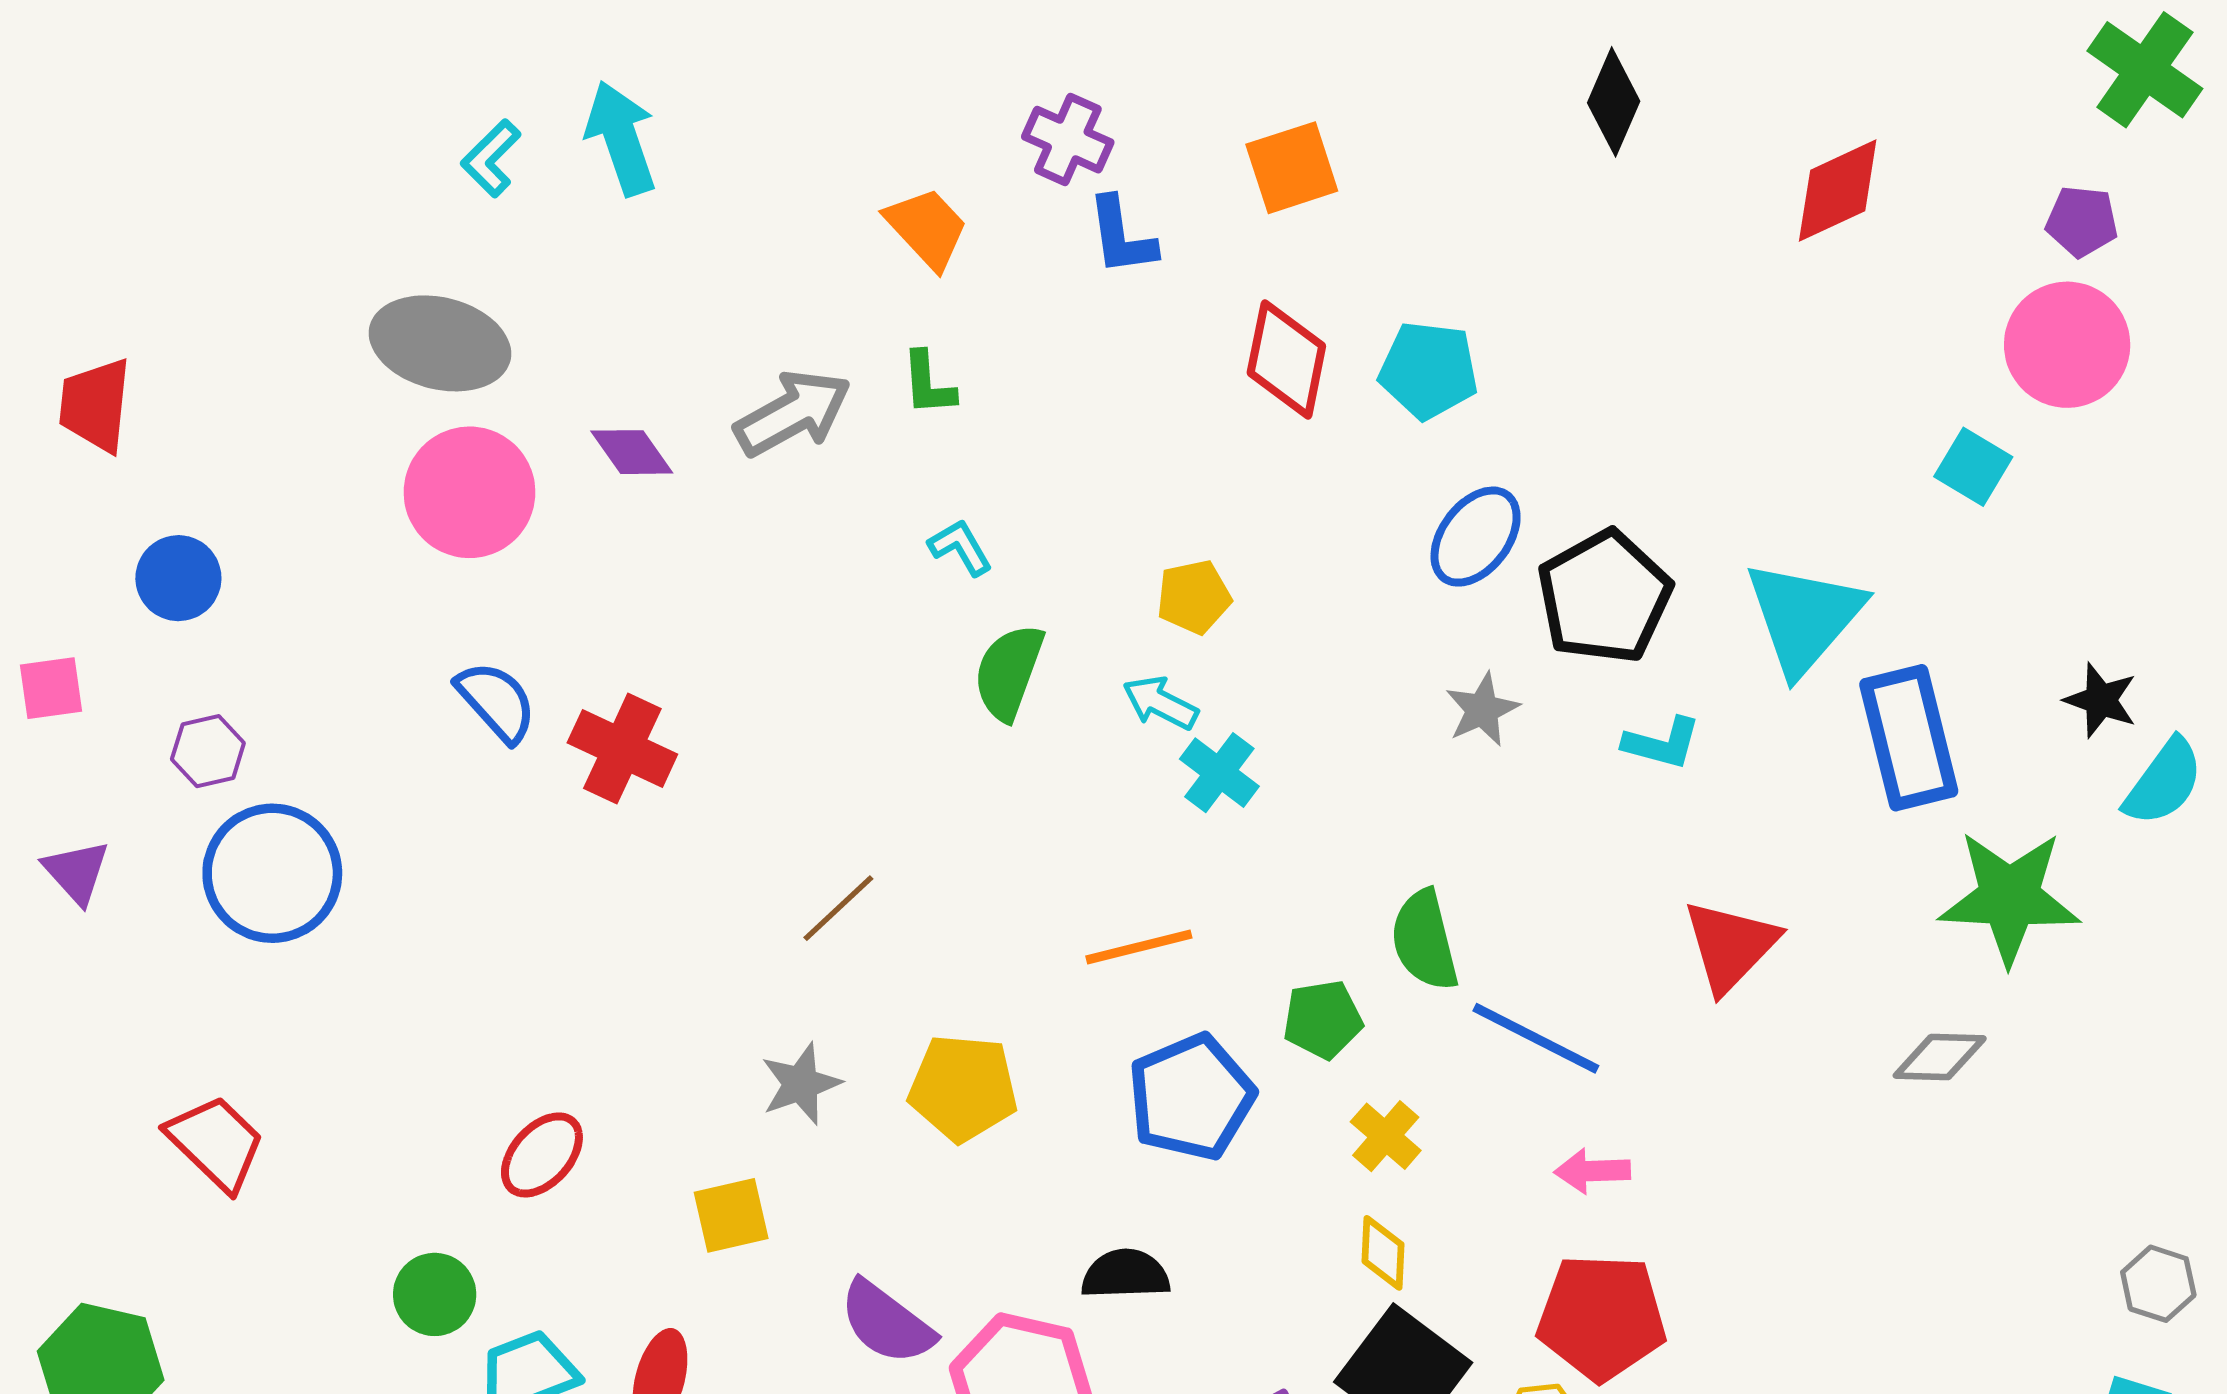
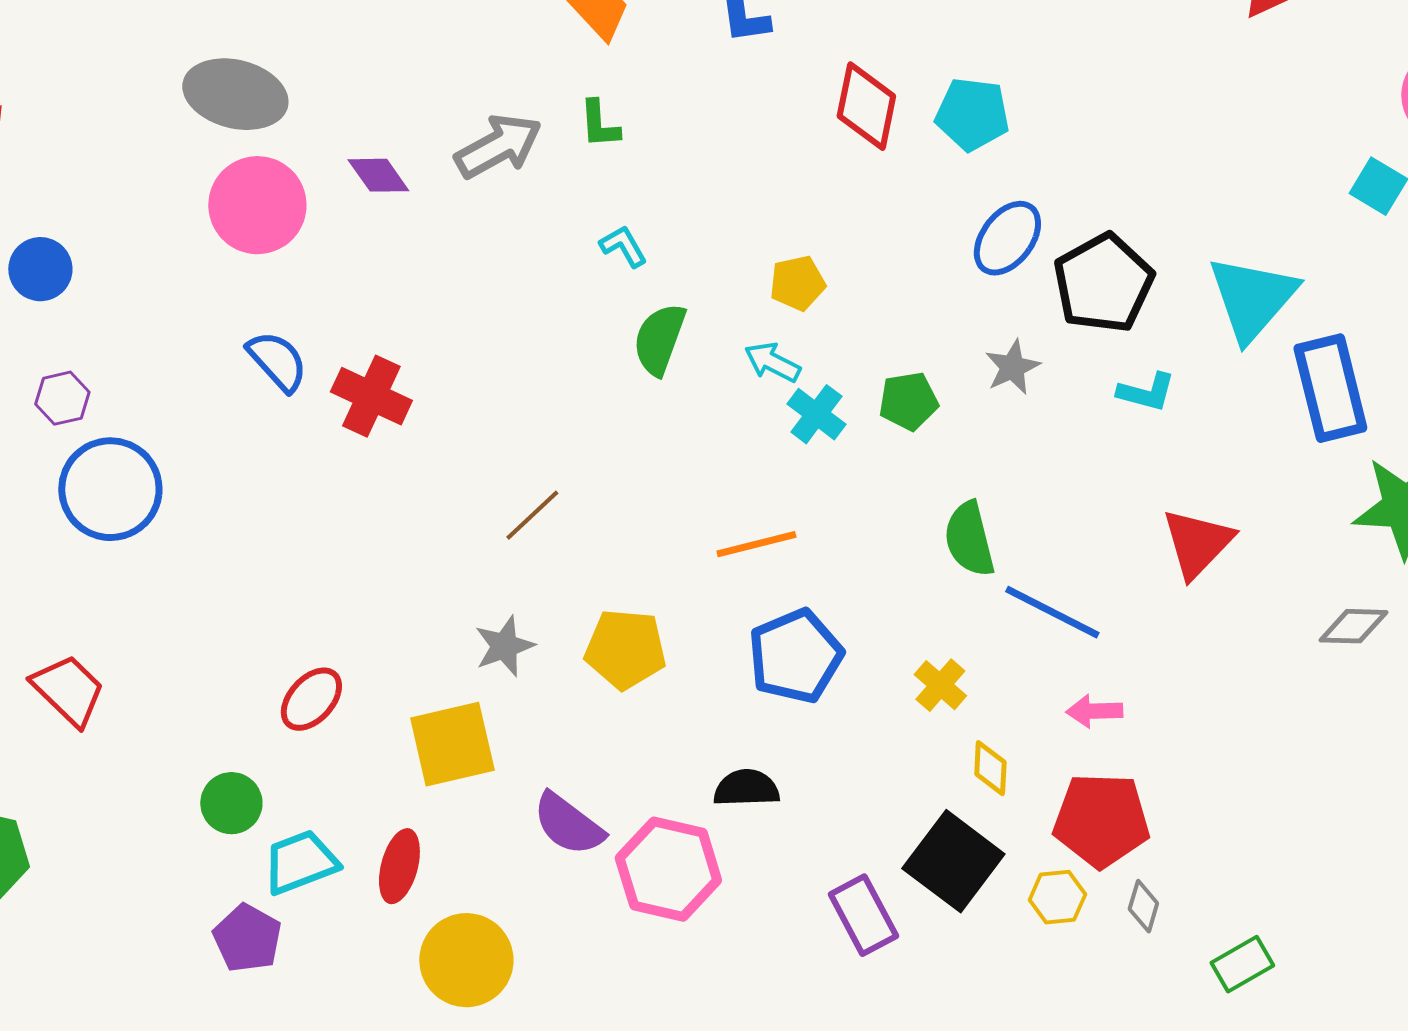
green pentagon: (1323, 1019) -> (908, 401), moved
yellow square: (731, 1215) -> (452, 744), size x1.5
yellow diamond: (1383, 1253) -> (990, 768), moved

